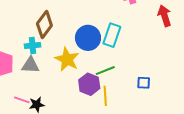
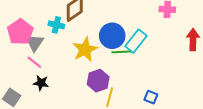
gray triangle: (31, 65) -> (35, 43), moved, turned 42
green line: (105, 71) -> (122, 52), moved
pink line: (22, 100) -> (34, 62), moved

